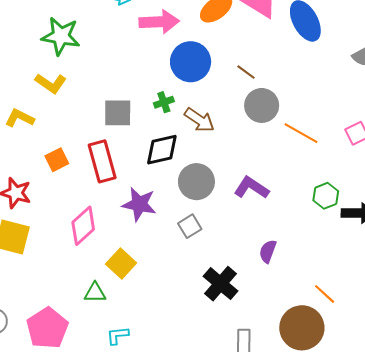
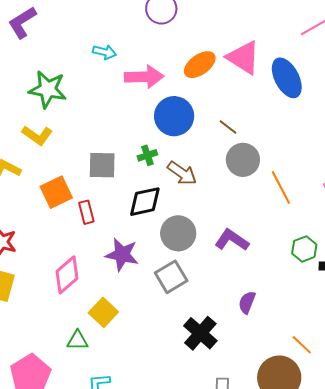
orange line: (301, 133) -> (281, 187), turned 32
orange square: (57, 160) -> (56, 192), moved, size x1.4
red rectangle: (102, 161) -> (86, 212), size x0.6
gray square: (190, 226) -> (171, 277), size x1.4

